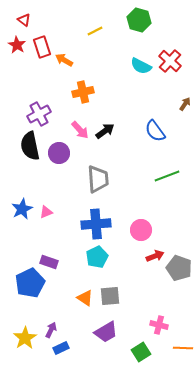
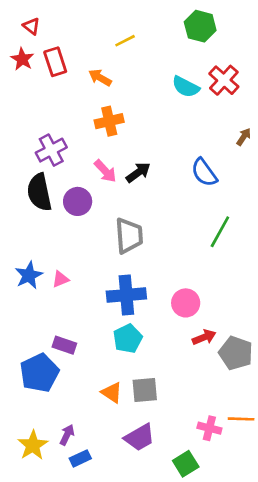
green hexagon: (139, 20) -> (200, 26), moved
orange arrow: (64, 60) -> (100, 78), moved
green line: (167, 176) -> (220, 232), turned -40
orange line: (183, 348) -> (241, 419), moved

